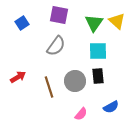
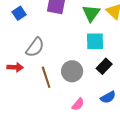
gray semicircle: (56, 46) -> (35, 47), moved
black rectangle: (98, 76) -> (104, 66), moved, turned 49
red arrow: (18, 77) -> (15, 67), turned 35

